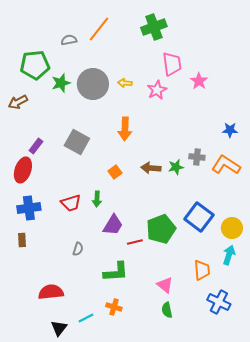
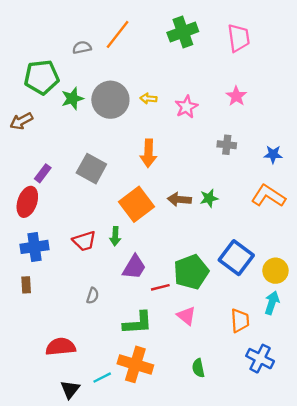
pink trapezoid: (172, 64) -> (239, 38), moved
gray cross: (197, 157) -> (227, 145), moved
orange square: (115, 172) -> (137, 204), size x2.0
pink triangle: (165, 285) -> (186, 316), moved
orange cross: (114, 307) -> (135, 364), size x1.8

